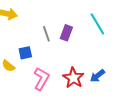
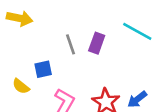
cyan line: (97, 24) -> (137, 31), turned -30

